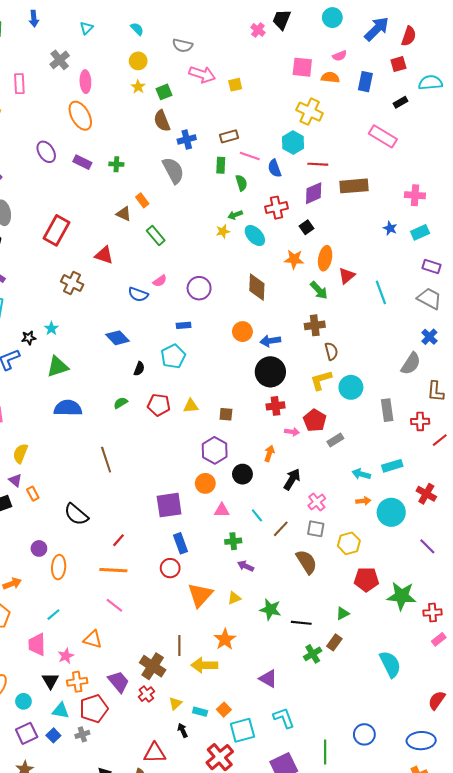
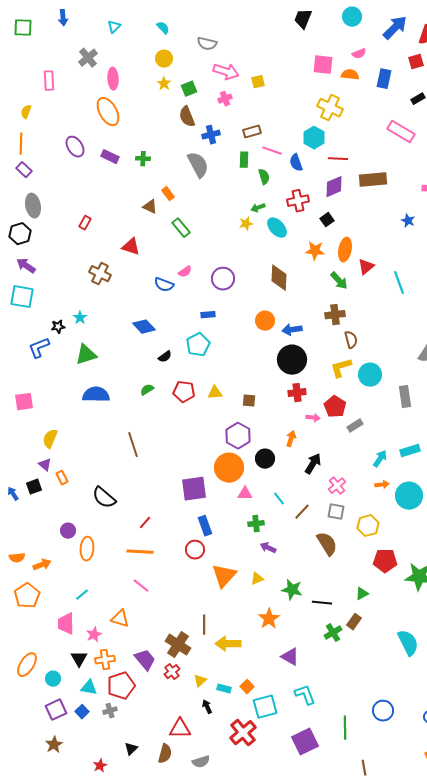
pink cross: (258, 30) -> (225, 99), moved, turned 32
red rectangle: (57, 230) -> (85, 223), size x0.5
black semicircle: (139, 369) -> (165, 357), turned 32
cyan arrow: (361, 474) -> (380, 459), turned 108
orange circle: (205, 483) -> (229, 468), size x1.5
orange star: (225, 639) -> (269, 619), moved

